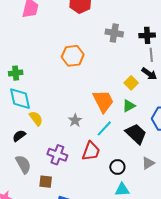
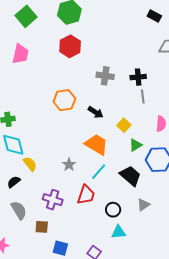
black arrow: (149, 74) -> (96, 112), moved
orange trapezoid: (103, 101) -> (96, 144), turned -30
green triangle: (129, 106) -> (136, 145), moved

